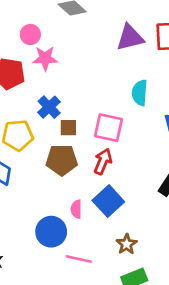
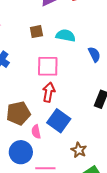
cyan semicircle: (140, 93) -> (66, 35), turned 108
brown square: (68, 128) -> (36, 32), moved
brown pentagon: (62, 160) -> (18, 113), moved

